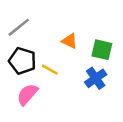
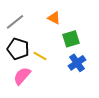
orange triangle: (70, 41) -> (54, 18), moved
green square: (102, 50) -> (71, 39), moved, turned -30

